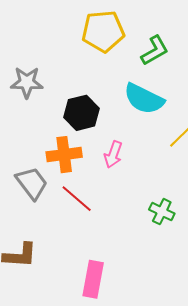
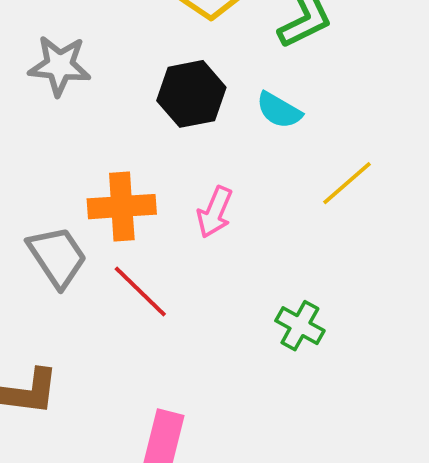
cyan semicircle: (144, 99) -> (279, 110), size x0.6
black hexagon: (81, 113) -> (191, 94), moved

